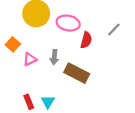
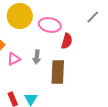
gray line: (114, 29) -> (93, 17), moved
brown rectangle: (77, 73) -> (58, 72), turned 65

